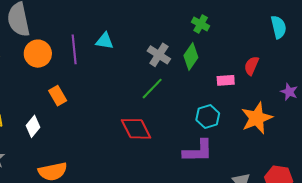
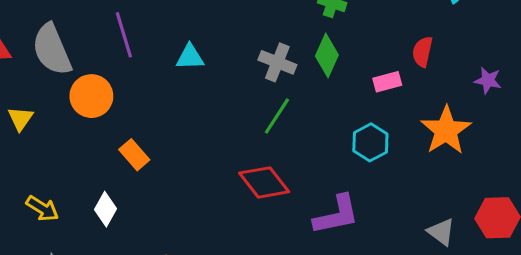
purple line: (74, 49) -> (124, 35), moved
purple L-shape: (198, 151) -> (336, 215), moved

